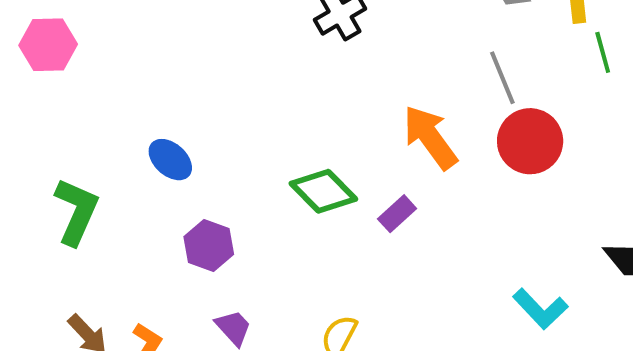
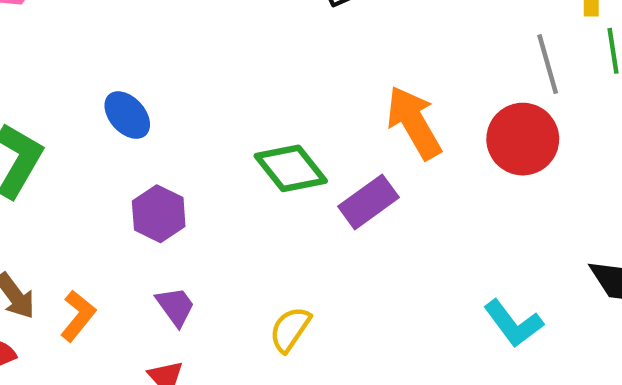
gray line: (502, 78) -> (548, 64), moved
purple rectangle: (397, 214) -> (368, 202), size x1.4

